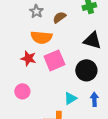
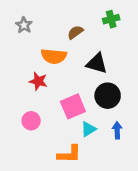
gray star: (36, 11) -> (24, 25), moved
black triangle: (92, 40) -> (97, 63), moved
pink square: (54, 60) -> (73, 106), moved

